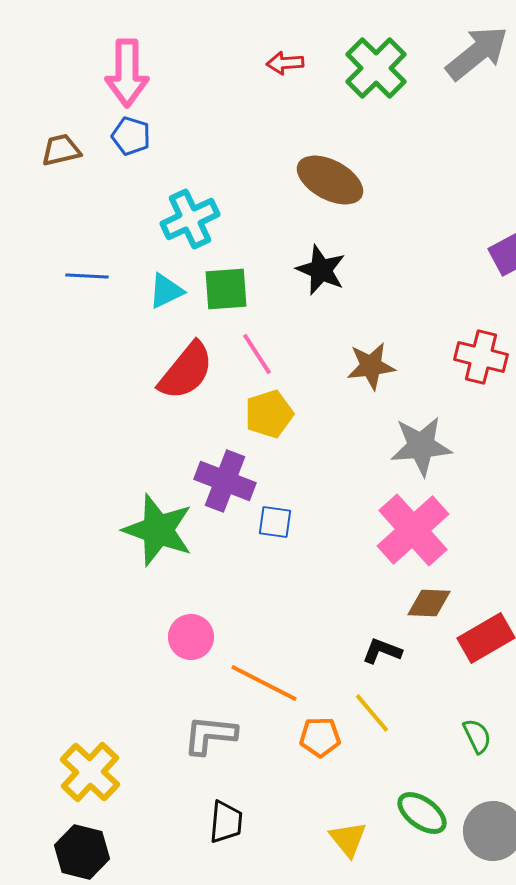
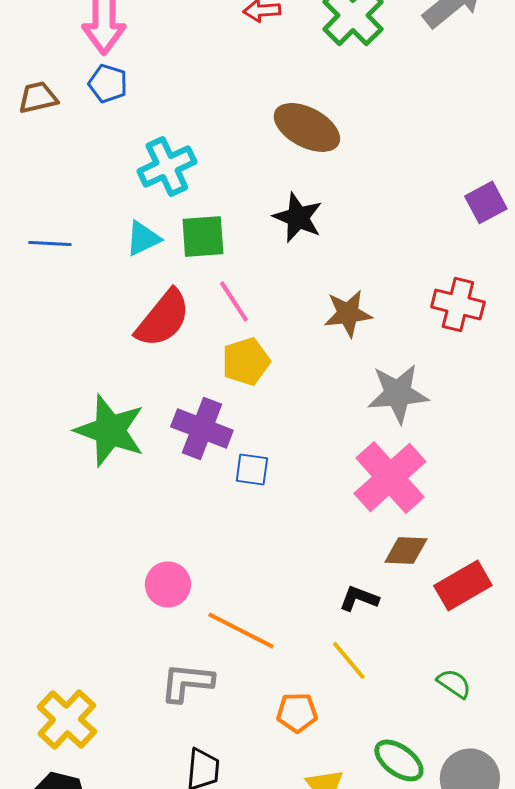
blue line: (87, 276) -> (50, 243), moved
green star: (158, 530) -> (110, 430), moved
green semicircle: (477, 736) -> (454, 683), turned -30
orange pentagon: (320, 737) -> (297, 712), moved

